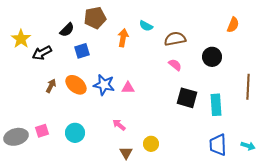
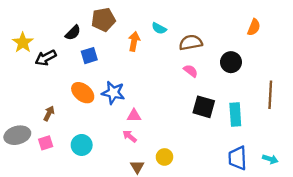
brown arrow: (51, 86) -> (49, 113), moved
pink triangle: (128, 88) -> (134, 116), moved
gray ellipse: (16, 137) -> (17, 135), moved

